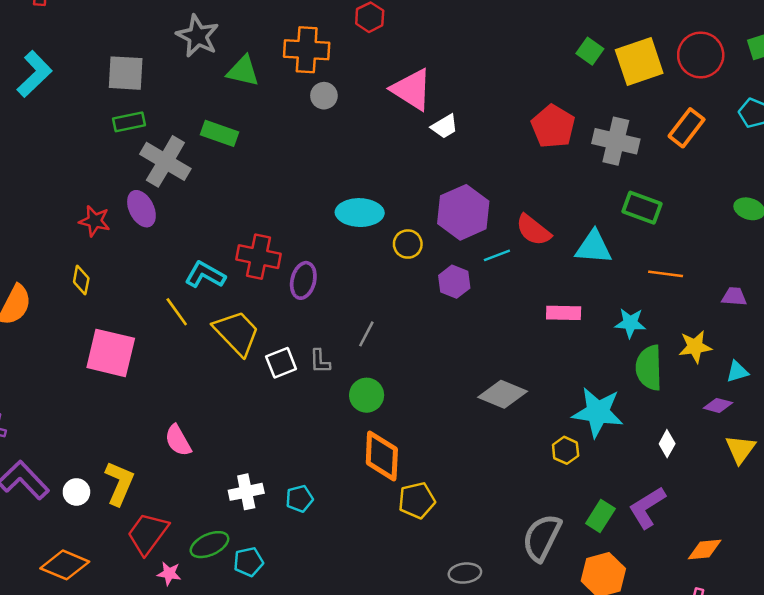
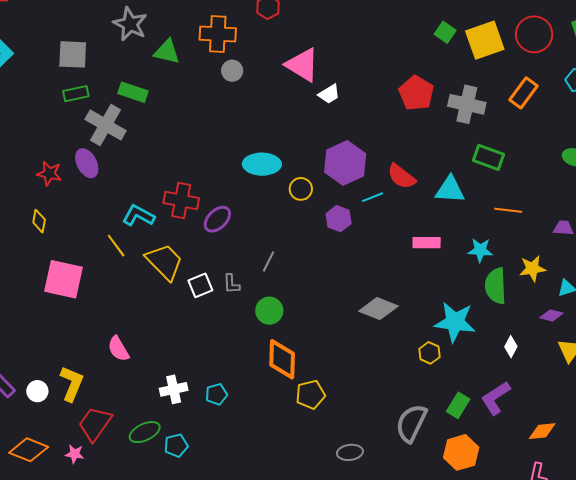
green rectangle: (219, 133) -> (133, 92), moved
purple ellipse: (303, 280) -> (217, 219), turned 32
pink star: (169, 573) -> (75, 454), moved

